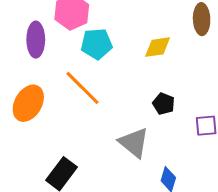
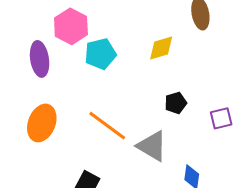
orange line: (82, 88) -> (107, 126), moved
black pentagon: (164, 104) -> (176, 103), turned -30

